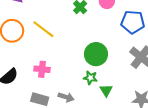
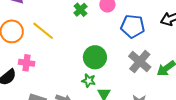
pink cross: (42, 69) -> (27, 63), moved

